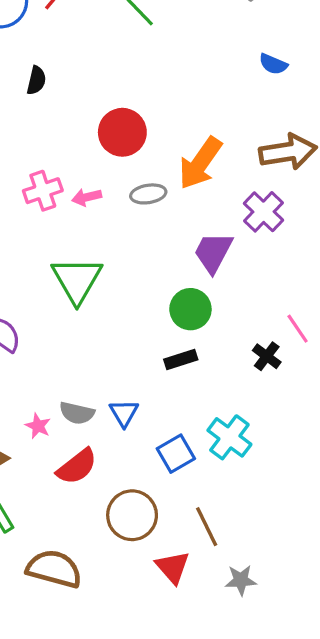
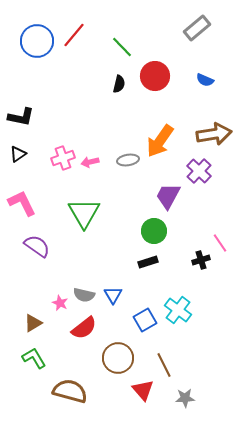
black semicircle: (36, 80) -> (119, 84), moved
red circle: (122, 132) -> (155, 76), moved
black cross: (267, 356) -> (201, 260), turned 36

